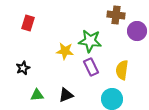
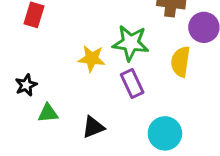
yellow semicircle: (122, 70) -> (181, 62), moved
green triangle: (37, 95) -> (48, 113), moved

